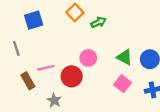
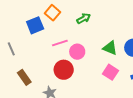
orange square: (75, 12) -> (53, 13), moved
blue square: (34, 20) -> (35, 25), moved
pink line: (46, 68) -> (60, 43), moved

